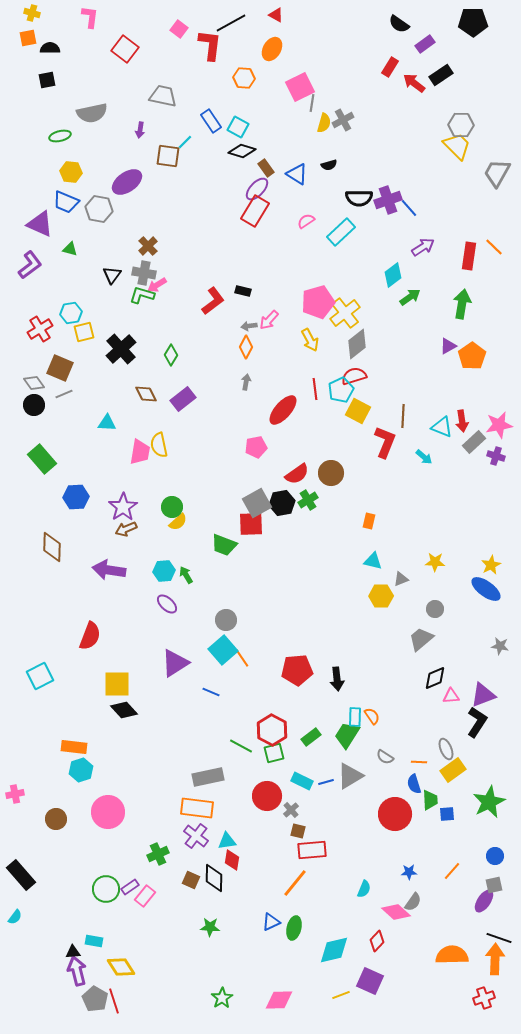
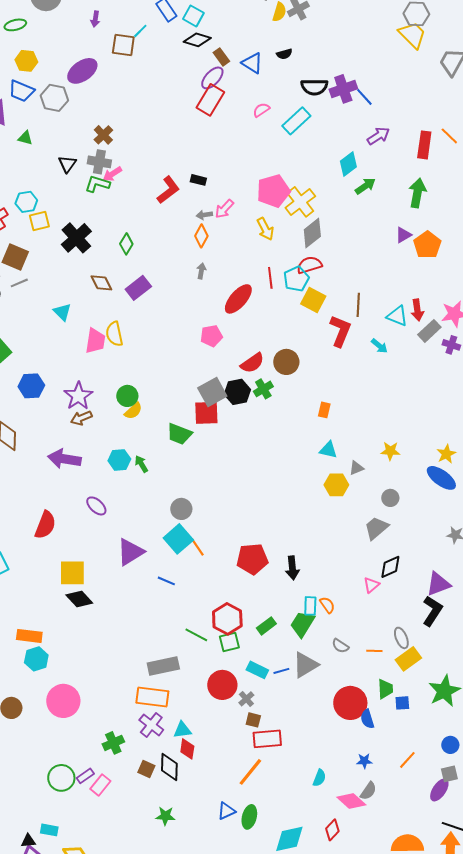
cyan triangle: (107, 423) -> (62, 312), turned 42
purple ellipse: (167, 604) -> (96, 506), moved
pink triangle: (451, 696) -> (371, 585), moved, turned -36
blue semicircle: (414, 784) -> (367, 719), moved

